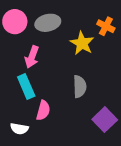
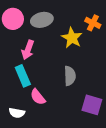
pink semicircle: (43, 110) -> (38, 97), turned 126
purple square: (105, 120) -> (92, 105), turned -30

